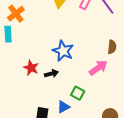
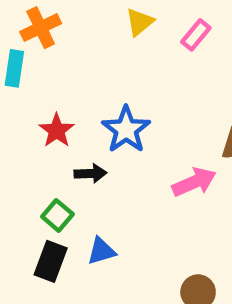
red star: (31, 68) -> (57, 130), moved
green square: (78, 93) -> (57, 215), moved

